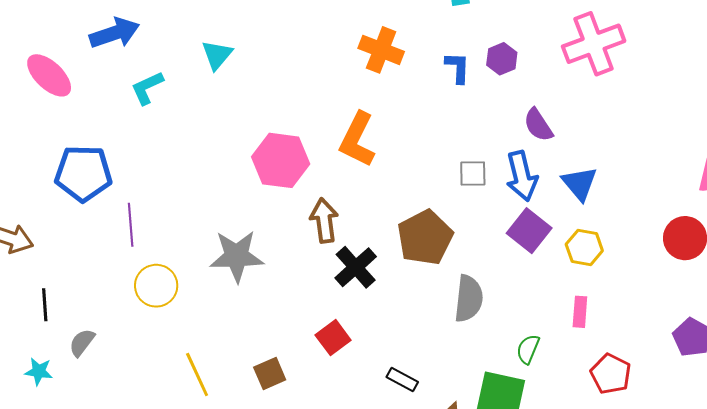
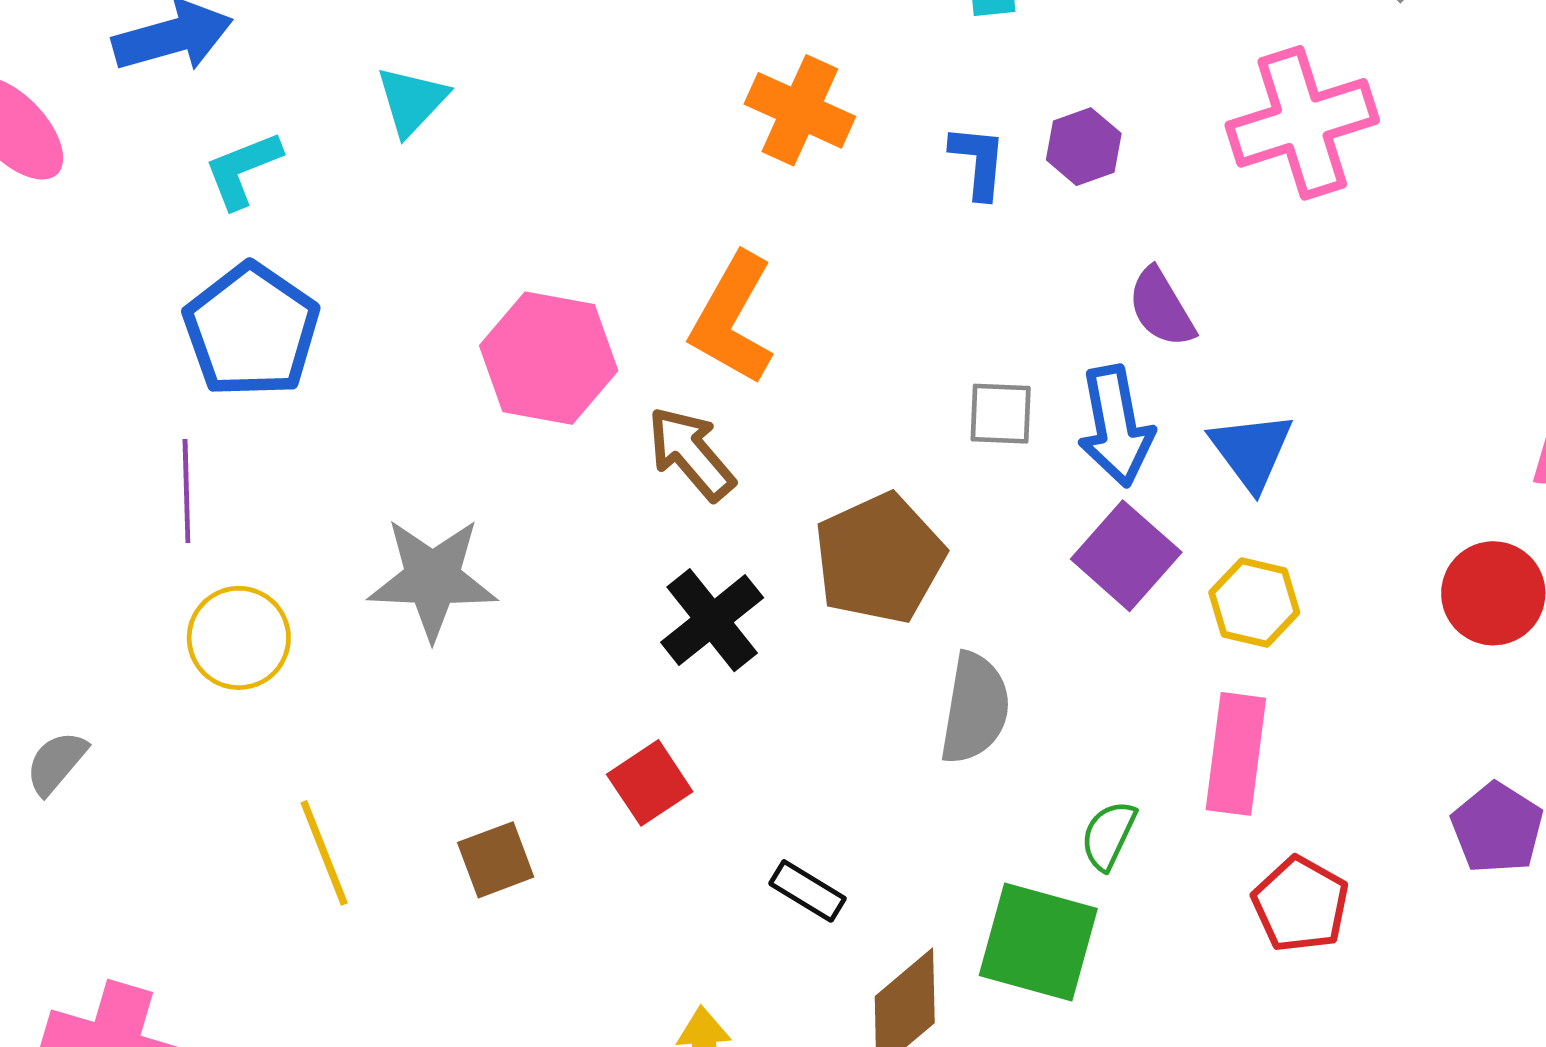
blue pentagon: (83, 173) -> (251, 330), moved, turned 30
brown arrow: (324, 220) -> (691, 453), moved, turned -36
pink rectangle: (580, 312) -> (1236, 754), size x1.6

